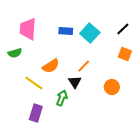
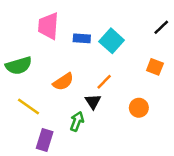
pink trapezoid: (28, 29) -> (48, 26), moved
black line: (123, 29) -> (161, 27), moved
green semicircle: (15, 53) -> (19, 66), size x1.5
yellow line: (34, 83) -> (29, 107), moved

